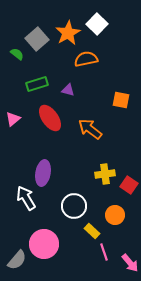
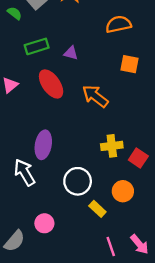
orange semicircle: (86, 59) -> (118, 24), moved
pink circle: (44, 244) -> (44, 223), size x0.6
pink line: (104, 252) -> (111, 246), moved

